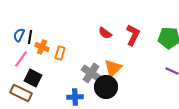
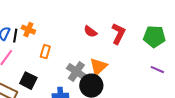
orange cross: (42, 47) -> (28, 30), moved
black square: (33, 78) -> (28, 81), moved

